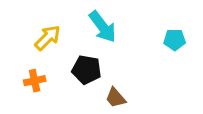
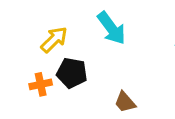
black pentagon: (87, 70) -> (72, 73), moved

